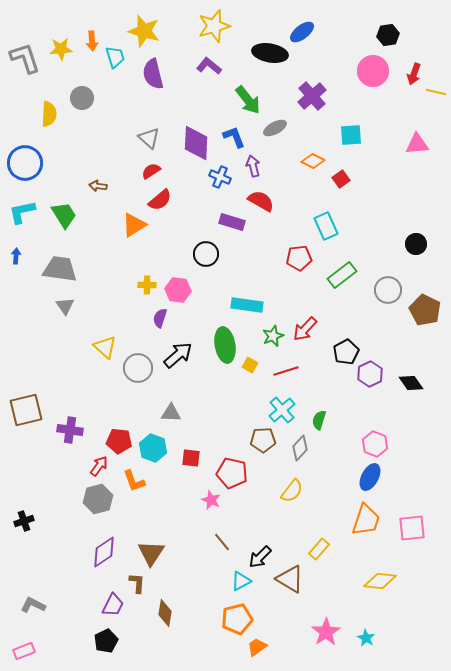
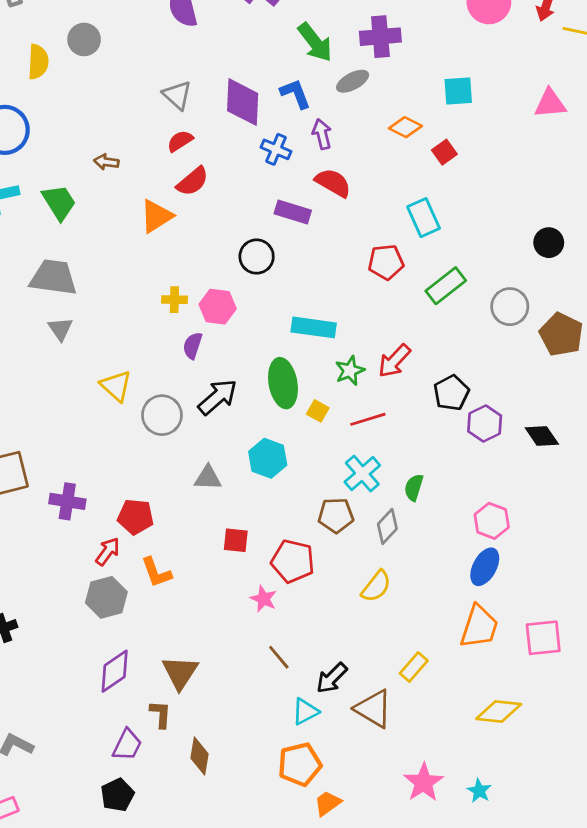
purple cross: (312, 96) -> (380, 37), moved, turned 36
cyan hexagon: (153, 448) -> (268, 458), moved

